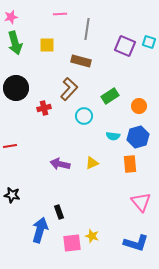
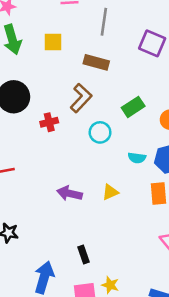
black rectangle: (59, 212) -> (84, 254), moved

